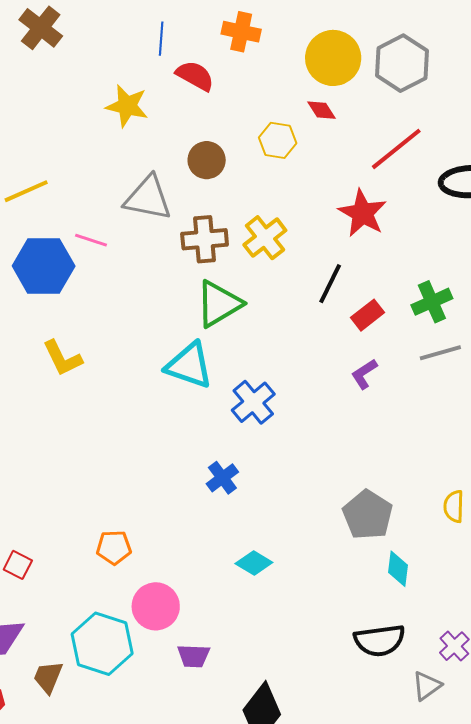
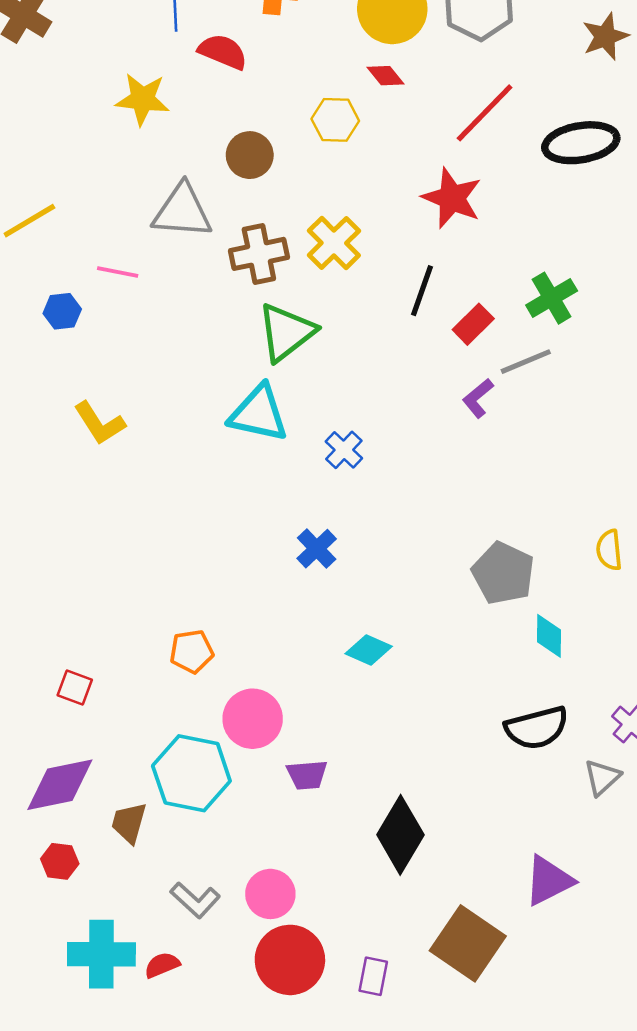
blue hexagon: (44, 266) -> (62, 311), size x0.5
gray line: (440, 353) -> (526, 362), moved
blue cross: (253, 402) -> (344, 450), size x0.7

